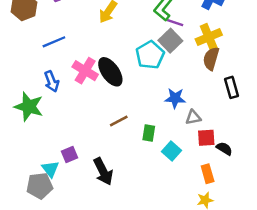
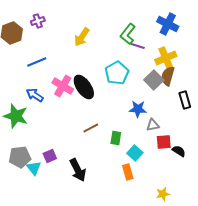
gray square: (170, 41) -> (154, 80), moved
blue arrow: (52, 81) -> (35, 95), turned 144
orange rectangle: (208, 174) -> (128, 172), moved
gray pentagon: (40, 186) -> (20, 157), moved

